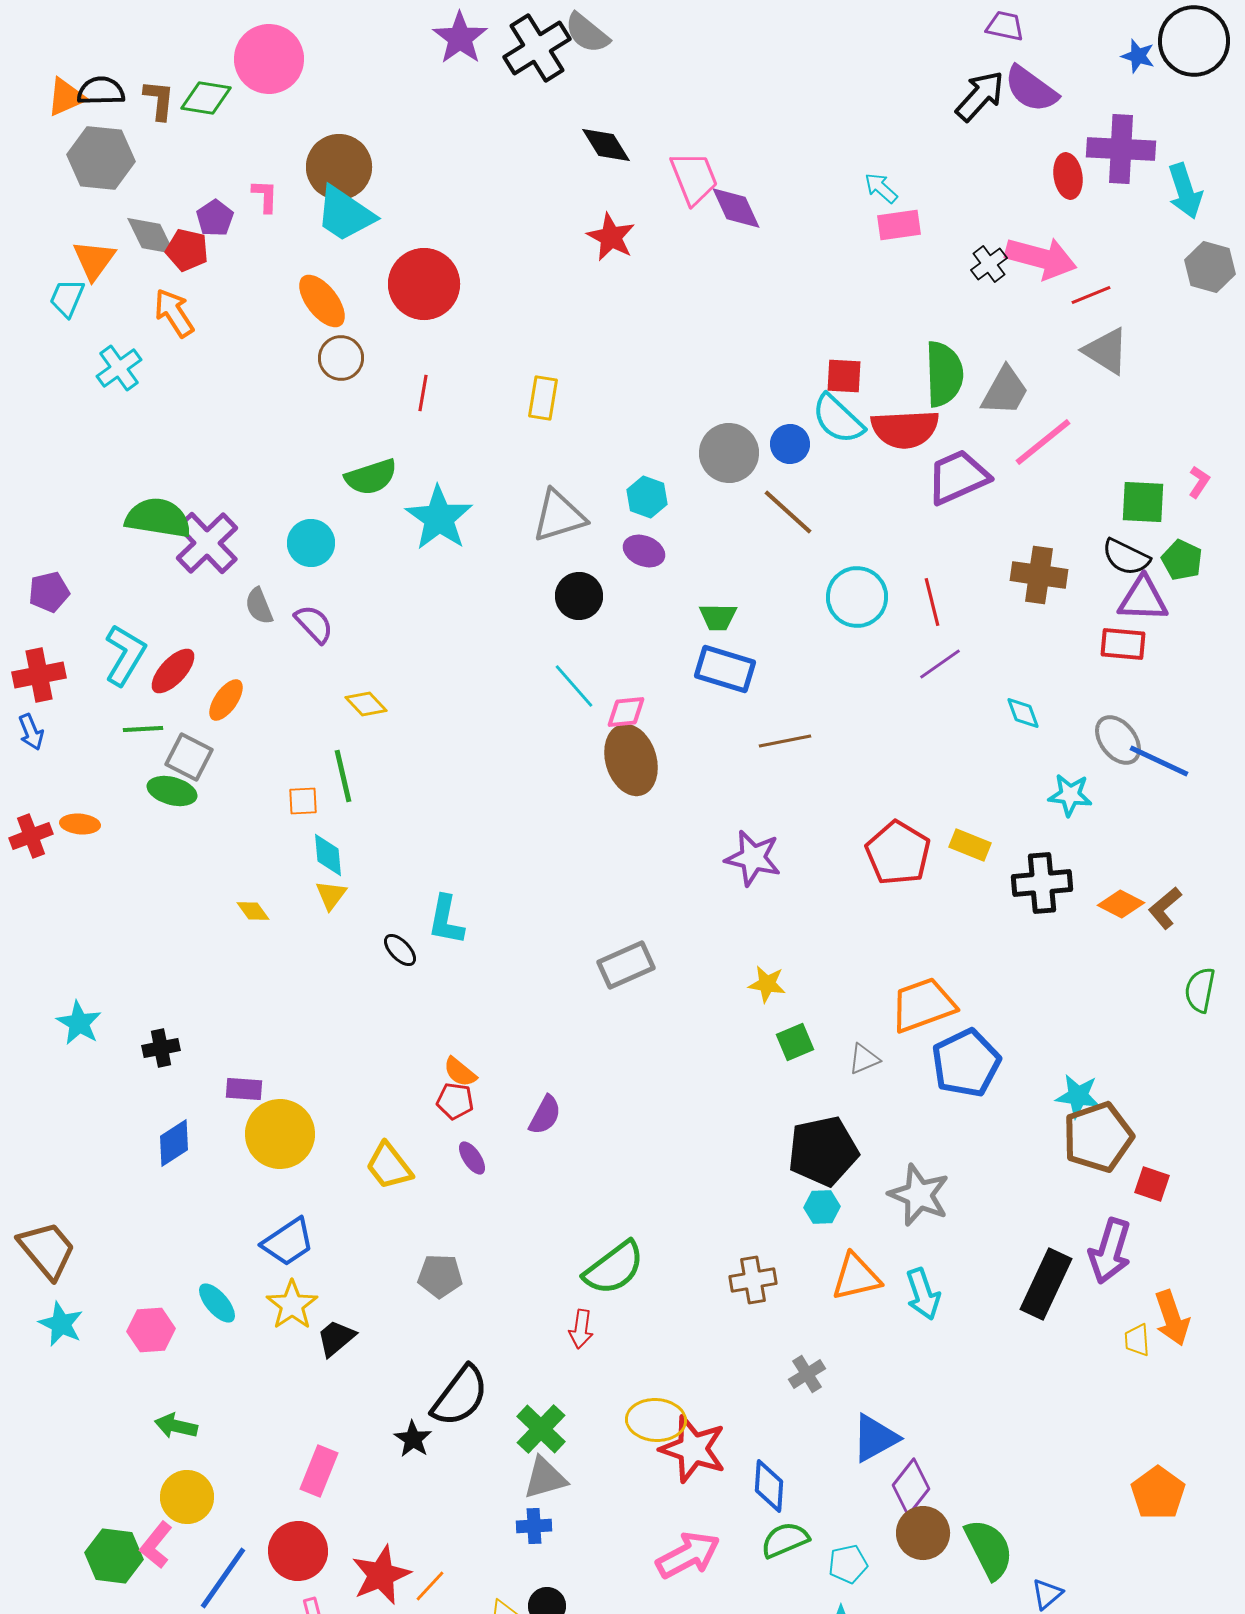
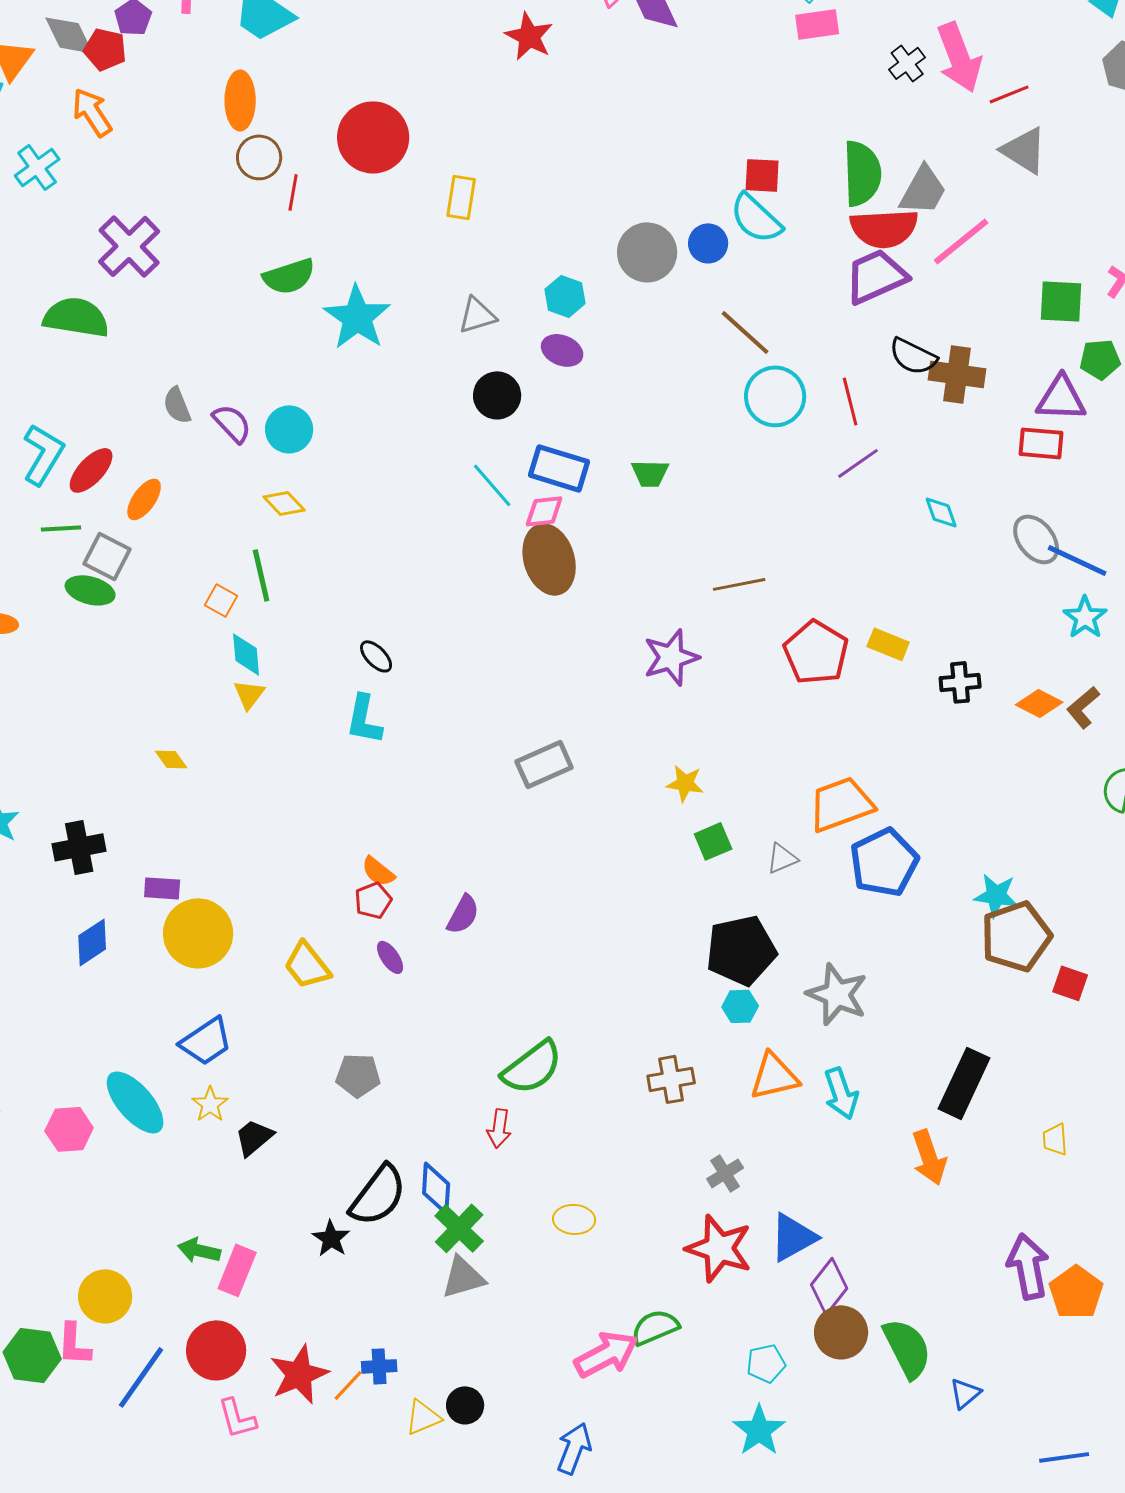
pink arrow: (1041, 258) -> (959, 57), turned 54
red circle: (424, 284) -> (373, 137), moved
orange ellipse: (322, 301) -> (240, 100), turned 38
red line: (423, 393) -> (293, 192), moved
red semicircle: (905, 429) -> (884, 228), moved
brown line: (788, 512) -> (745, 332), moved
gray triangle: (559, 516) -> (477, 315), size x0.7
purple cross: (207, 543) -> (129, 246), moved
cyan circle: (311, 543) -> (289, 429), moved
black semicircle: (1126, 557) -> (913, 356), moved
green pentagon: (1182, 560) -> (1100, 359), turned -30
green trapezoid: (718, 617) -> (650, 473), moved
blue rectangle: (725, 669) -> (559, 468), moved
brown line: (785, 741) -> (739, 584), moved
cyan star: (1070, 795) -> (1085, 617), moved, turned 30
orange square: (303, 801) -> (221, 600), turned 32
purple star: (753, 858) -> (671, 657), turned -30
black cross: (1042, 883) -> (960, 682), size x0.7
yellow diamond: (253, 911) -> (171, 759), moved
black ellipse: (400, 950) -> (376, 656), moved
black cross: (161, 1048) -> (79, 847), size x1.4
red pentagon: (455, 1101) -> (373, 900), turned -30
purple arrow: (1110, 1251) -> (1028, 1266), moved, turned 152
cyan ellipse: (217, 1303) -> (135, 1102), size x1.6
yellow star: (292, 1305) -> (210, 1104), size x0.7
orange arrow: (1172, 1318) -> (929, 1157), moved
yellow ellipse: (656, 1420) -> (574, 1219), size x0.7
green arrow: (176, 1426) -> (199, 1250), moved
red star: (693, 1449) -> (719, 1248), moved
blue diamond: (769, 1486) -> (436, 1188), moved
blue cross: (534, 1526) -> (379, 1366), moved
green semicircle: (785, 1540) -> (655, 1327), moved
pink L-shape: (156, 1545) -> (74, 1344), turned -36

